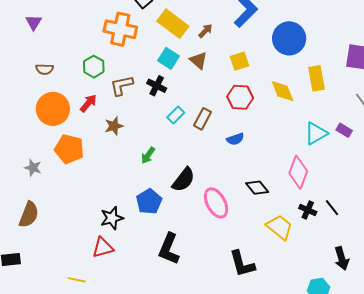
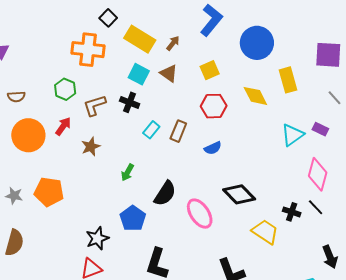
orange pentagon: (69, 149) -> (49, 192), moved
pink diamond: (298, 172) -> (318, 174), moved
black diamond: (257, 188) -> (239, 194), size x1.4

